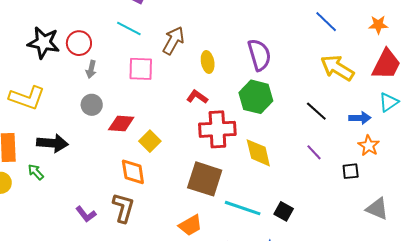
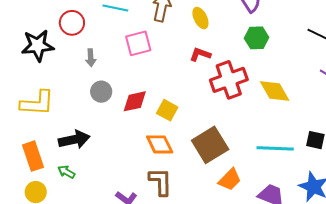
red circle: (79, 43) -> (72, 23), moved
green hexagon: (256, 97) -> (257, 38), size x0.7
brown square: (205, 179) -> (210, 145), moved, turned -33

